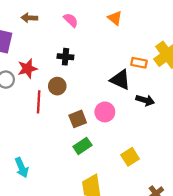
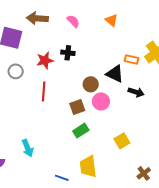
brown arrow: (29, 18) -> (37, 18), size x1.5
red star: (27, 69) -> (45, 60), moved
brown circle: (57, 86) -> (91, 84), moved

